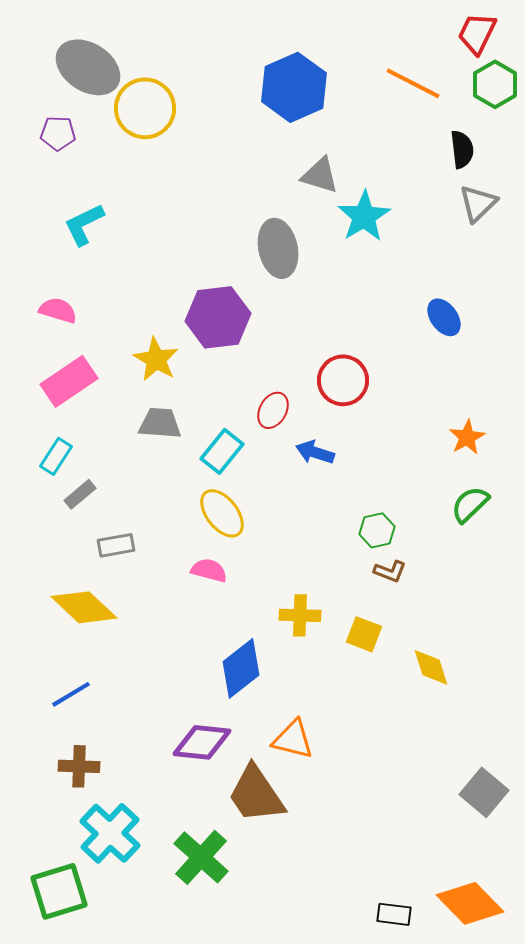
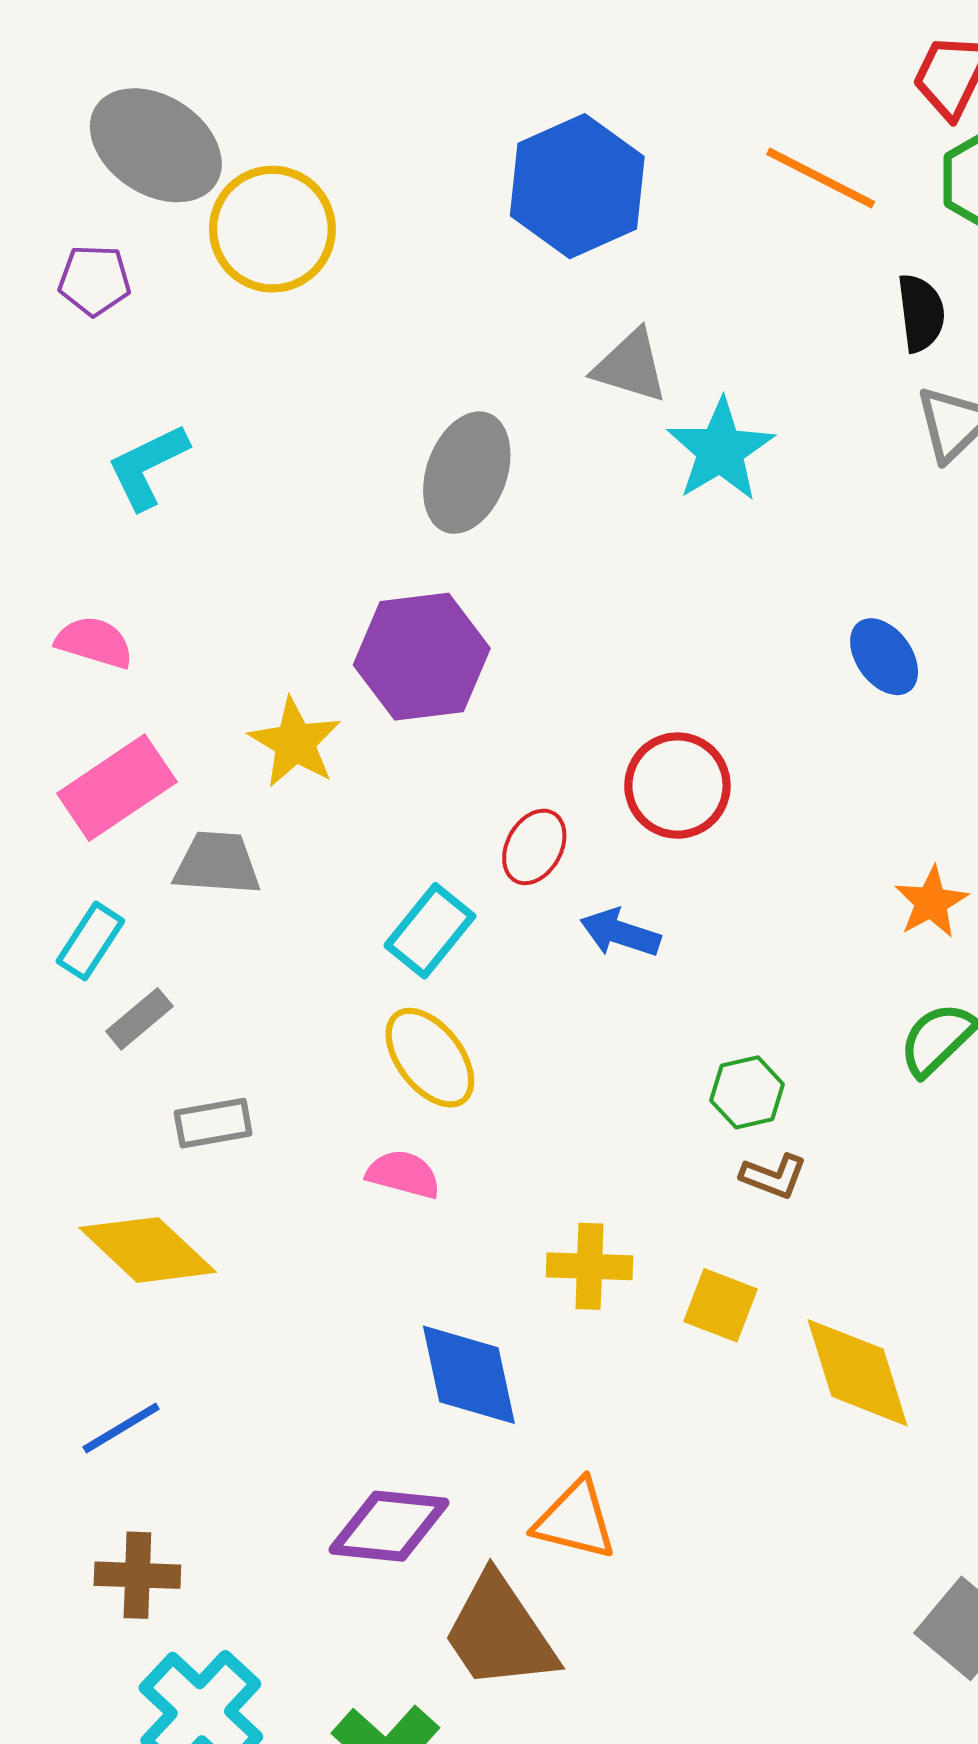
gray ellipse: (278, 248) -> (467, 473), moved, turned 32
gray trapezoid: (160, 423) -> (217, 863), moved
yellow diamond: (431, 667) -> (857, 1373), size x1.5
blue diamond: (241, 668) -> (469, 1375), turned -64

